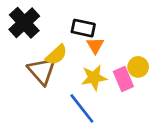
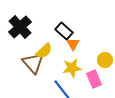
black rectangle: (83, 28) -> (64, 31), turned 30
pink rectangle: (123, 79) -> (94, 79), moved

